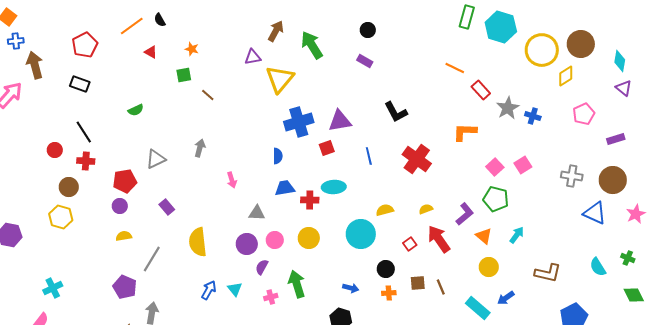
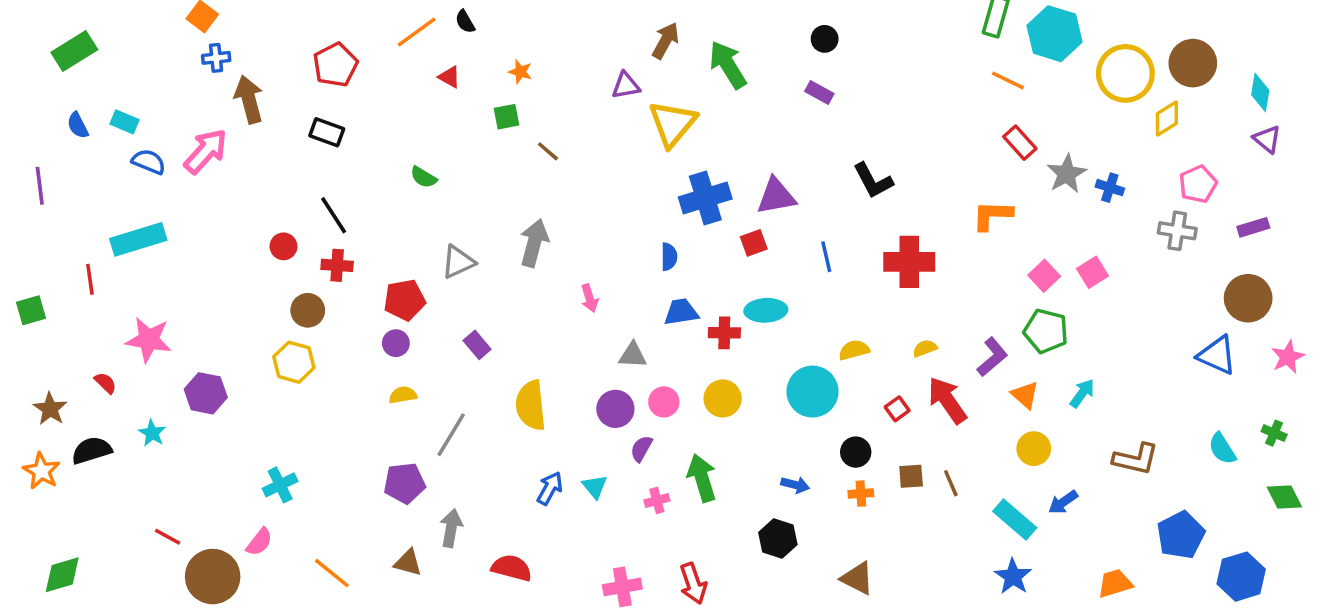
orange line: (455, 68) -> (1008, 80), moved
green semicircle: (136, 110) -> (424, 177), turned 56
gray arrow: (200, 148) -> (534, 243), size x1.5
red cross: (417, 159) -> (909, 262), turned -36
gray cross: (572, 176) -> (1177, 231), moved
purple pentagon: (125, 287) -> (405, 483), turned -30

